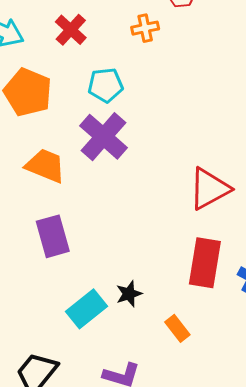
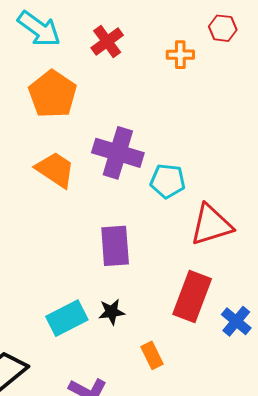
cyan pentagon: (105, 85) -> (168, 181), moved
purple cross: (103, 137) -> (118, 153), turned -36
purple rectangle: (53, 236) -> (115, 246), moved

